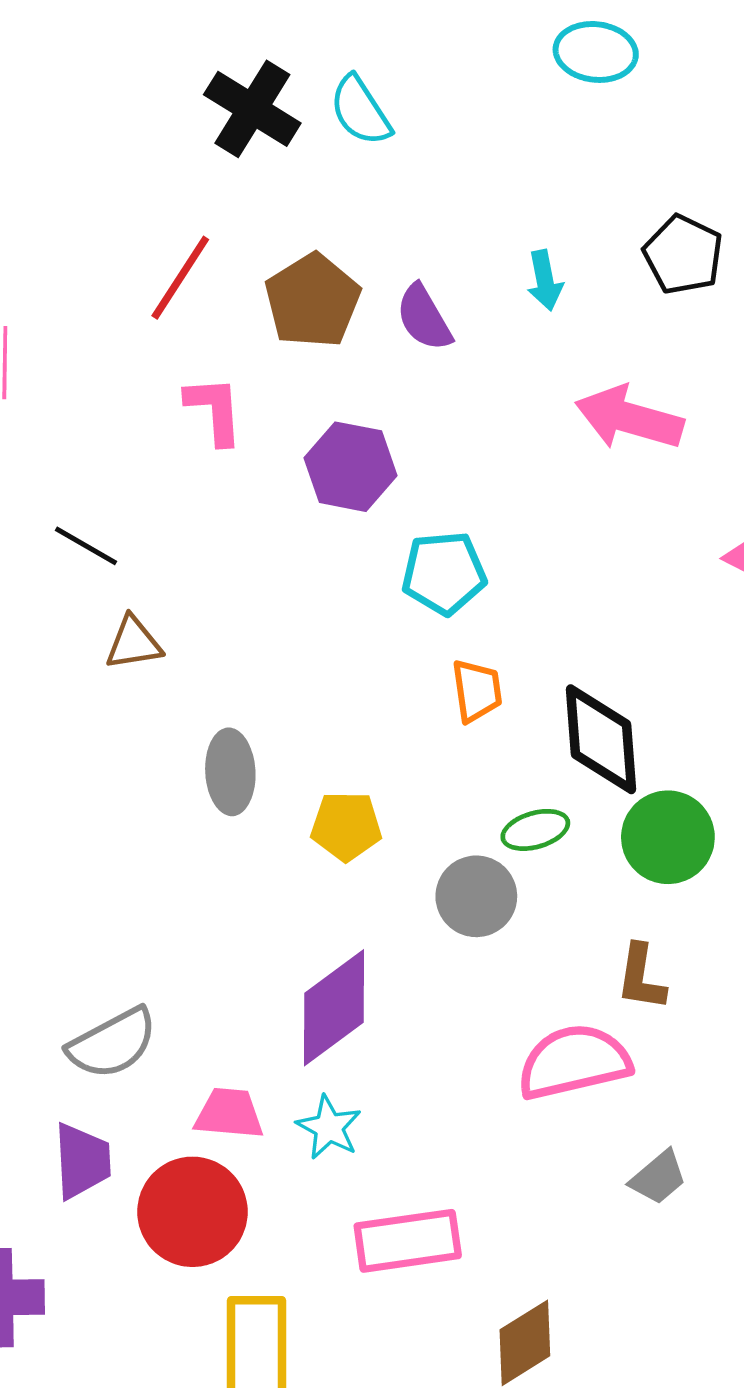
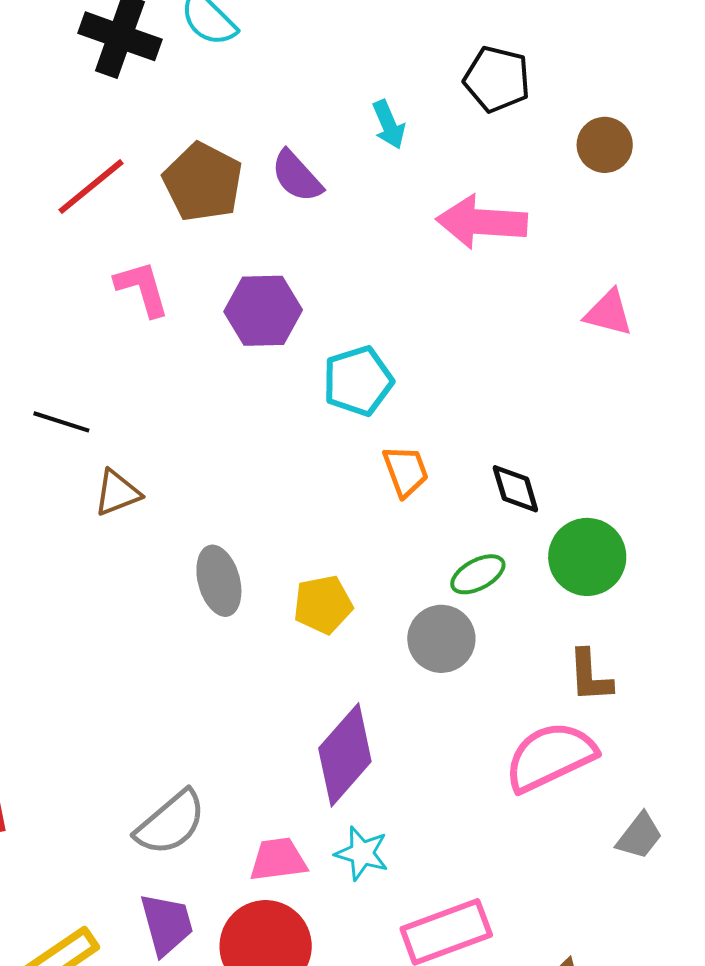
red line: (180, 278) -> (91, 187), turned 30
black diamond: (601, 739) -> (515, 489), size x0.6

